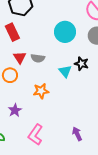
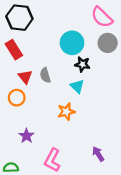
gray semicircle: (38, 58) -> (45, 75), turned 72
black star: (81, 64) -> (82, 64), moved
orange star: (41, 91) -> (66, 112), moved

